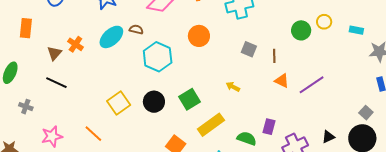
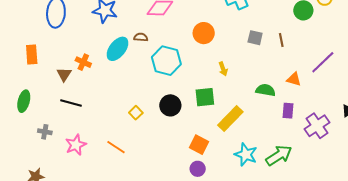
orange triangle: (282, 81) -> (294, 79), moved
yellow arrow: (233, 87) -> (223, 69), moved, turned -128
green square: (189, 99) -> (205, 97), turned 35
yellow square: (119, 103) -> (136, 113), size x0.6
pink star: (52, 136) -> (76, 145), moved
green semicircle: (247, 138) -> (266, 90), moved

